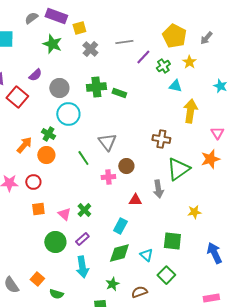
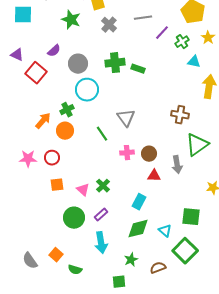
green cross: (48, 134) -> (67, 110), turned 32
brown circle: (126, 166) -> (149, 154), moved
green square: (166, 275) -> (185, 251), size x1.4

